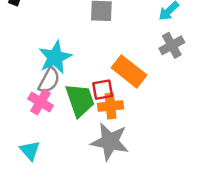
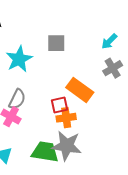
cyan star: (55, 57) -> (19, 59), moved
green trapezoid: (80, 100) -> (45, 152), moved, turned -60

